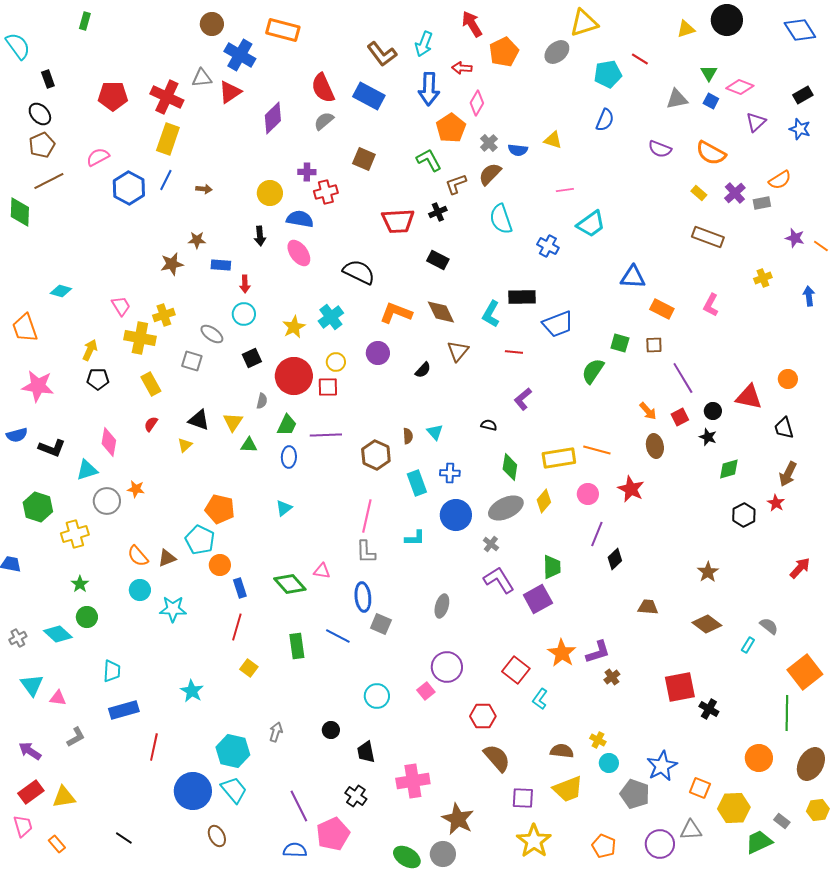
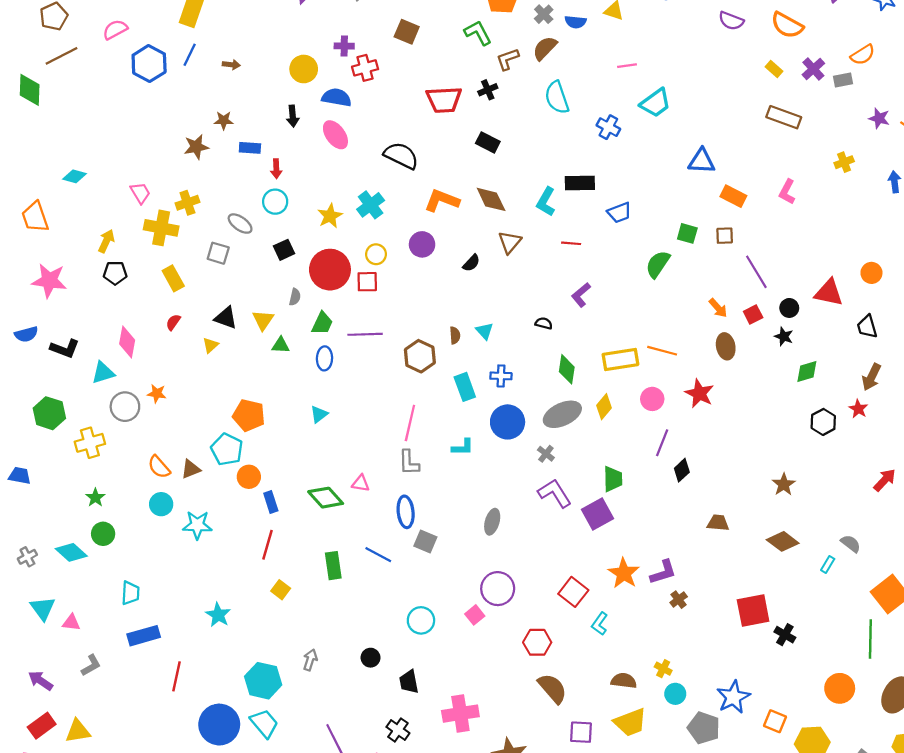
blue trapezoid: (558, 324) -> (619, 213), size x0.7

